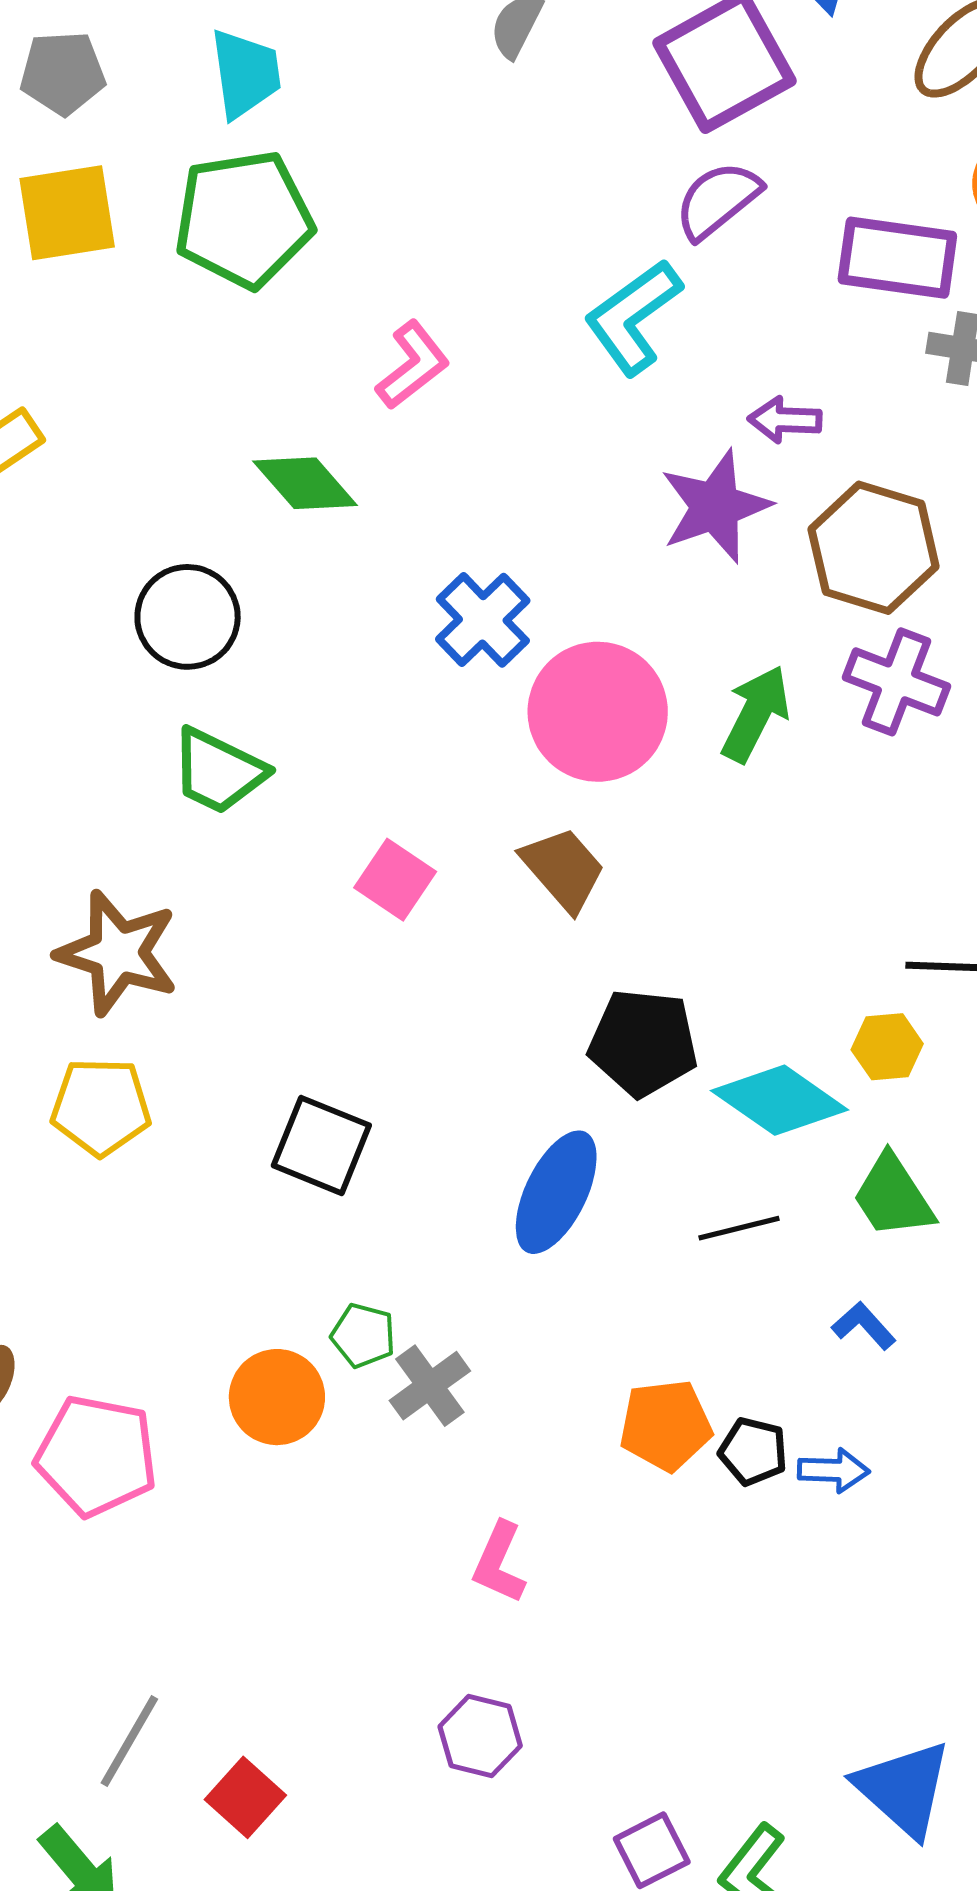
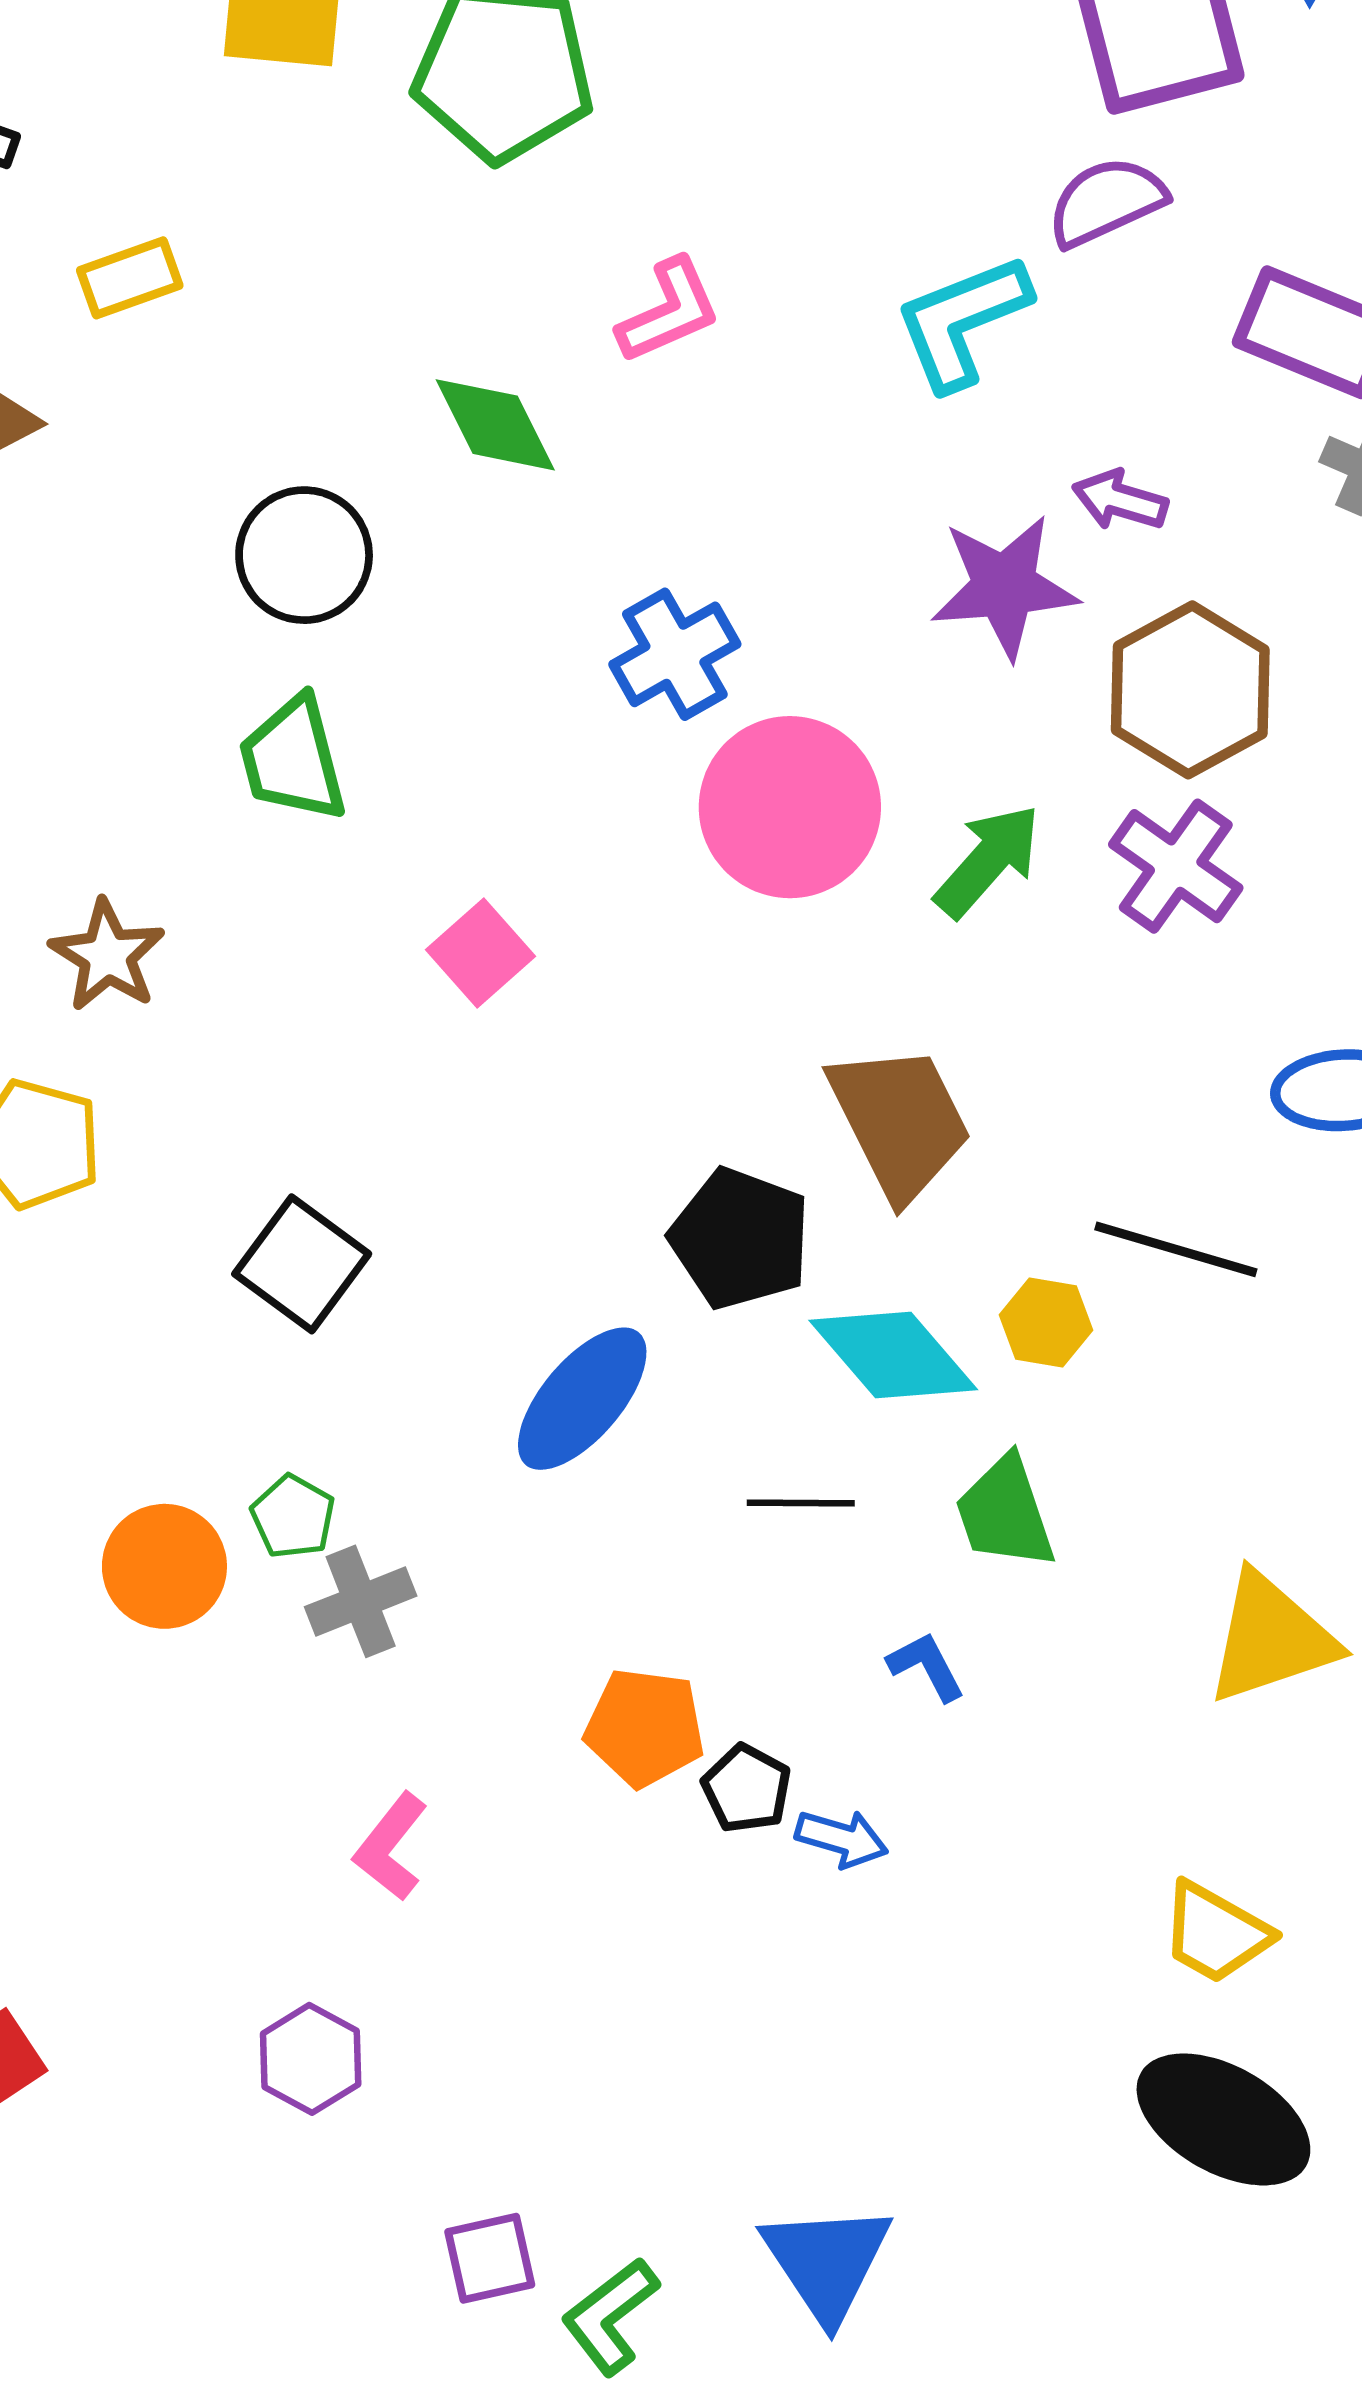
green trapezoid: (218, 771) -> (293, 759), turned 35
brown trapezoid: (563, 869) -> (900, 1122), moved, size x1.4
brown star: (118, 953) -> (107, 956), size x0.7

